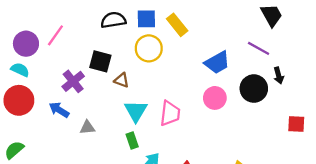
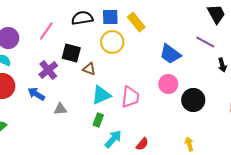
pink line: (55, 35) -> (46, 31), moved
blue trapezoid: (217, 63) -> (170, 54), turned 65
black circle: (254, 89) -> (193, 100), moved
cyan triangle: (136, 111) -> (101, 95), turned 35
green rectangle: (132, 140) -> (98, 120), turned 40

